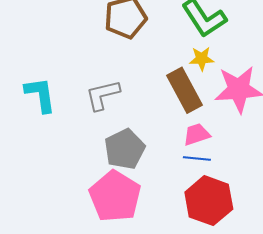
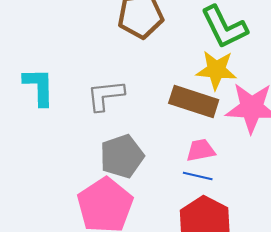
yellow star: (202, 59) -> (216, 70), size x1.5
brown rectangle: (185, 90) -> (194, 102), turned -51

